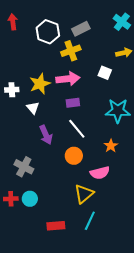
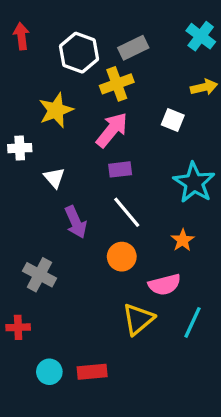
pink arrow: (68, 79) -> (112, 130), turned -45
yellow star: (40, 84) -> (56, 110), moved
cyan star: (118, 111) -> (194, 183), turned 30
cyan circle: (30, 199) -> (49, 372), moved
cyan line: (90, 221) -> (192, 322), moved

